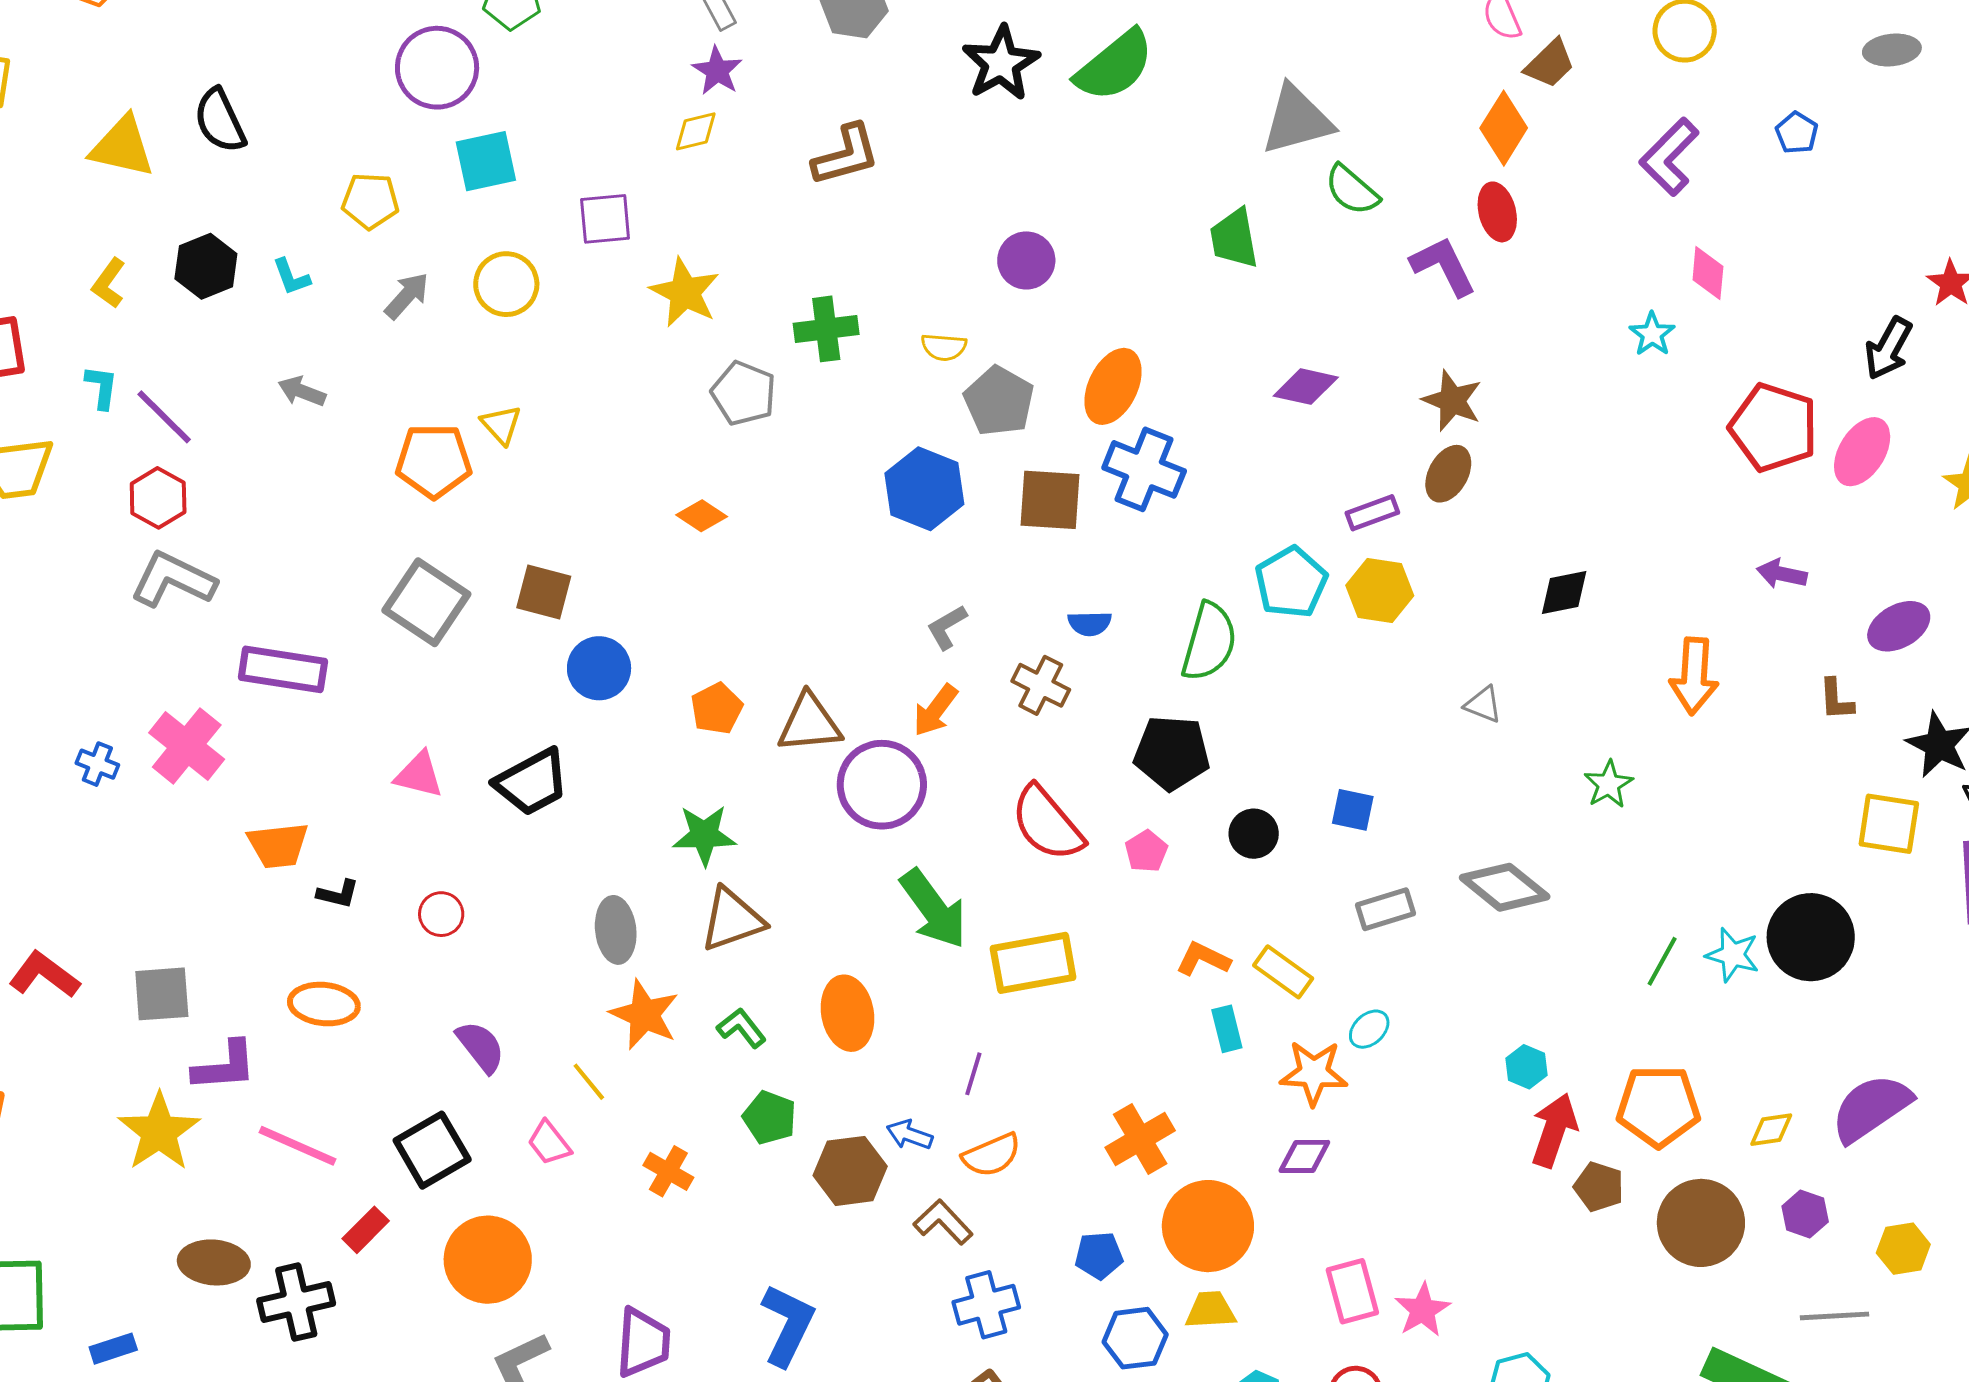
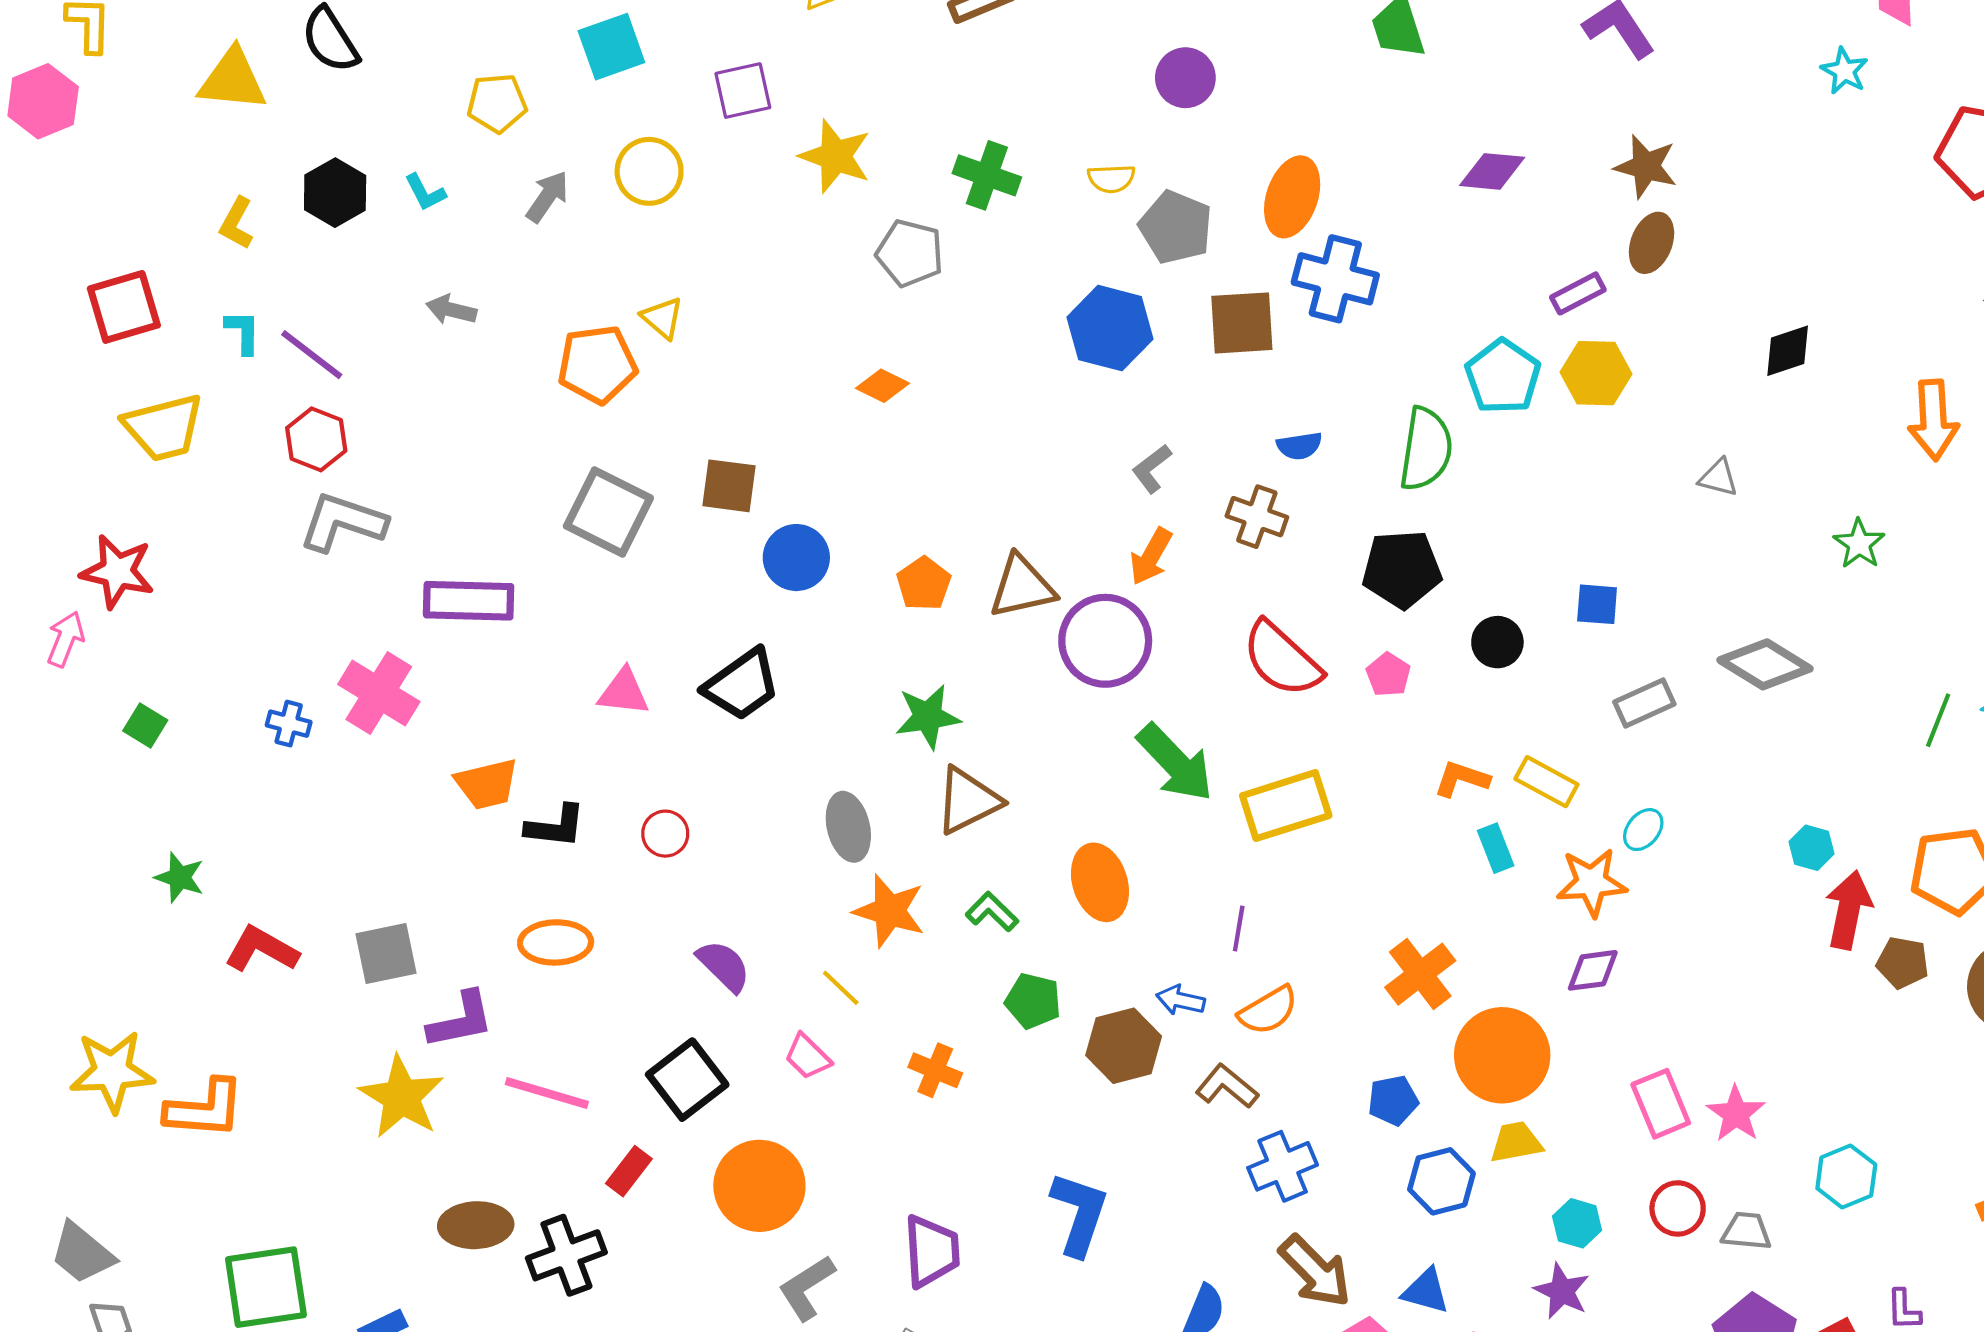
green cross: (826, 329) -> (987, 175), turned 34
black L-shape: (338, 894) -> (556, 826), size x1.4

